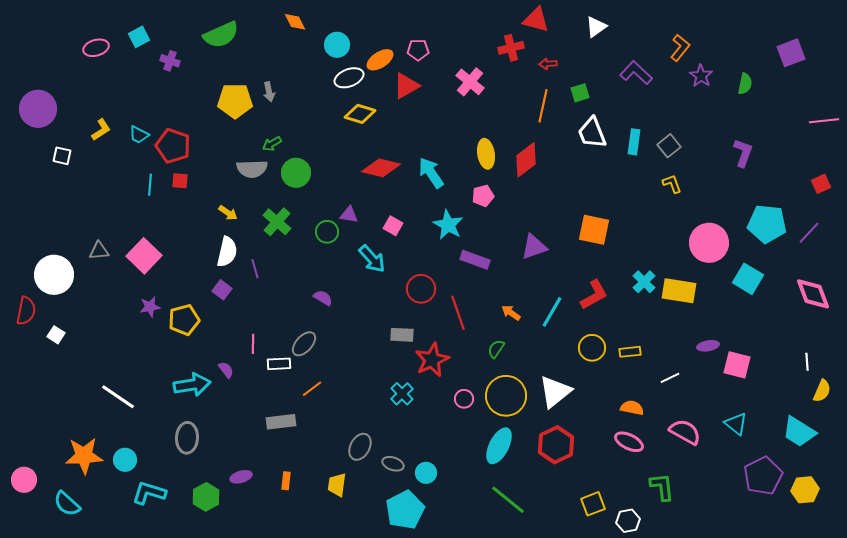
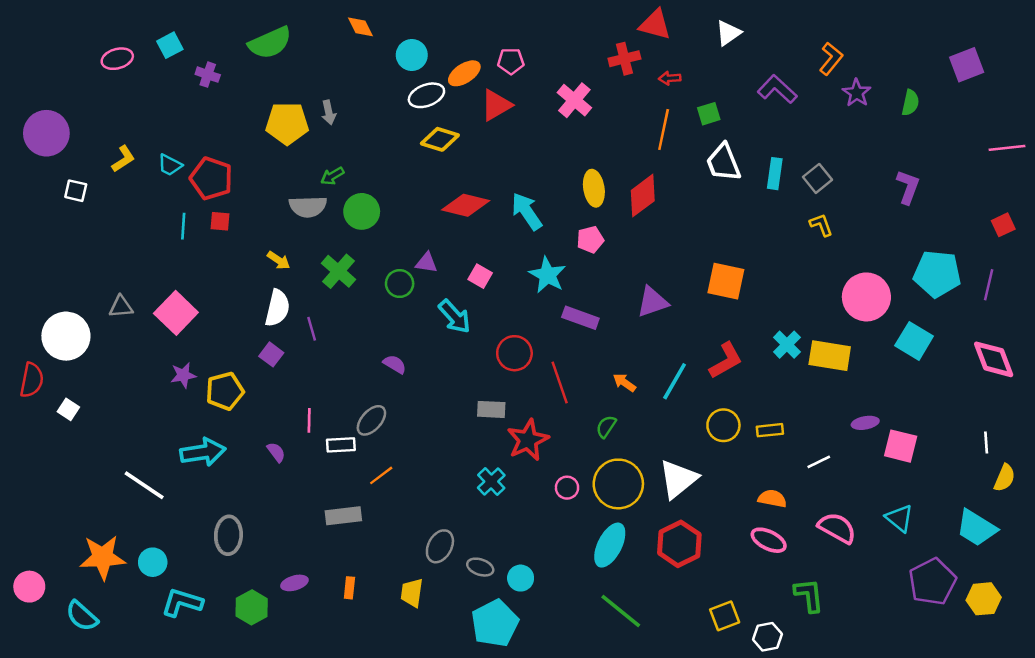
purple line: (809, 233) -> (989, 285), turned -30
cyan arrow: (192, 385) -> (203, 452), moved

